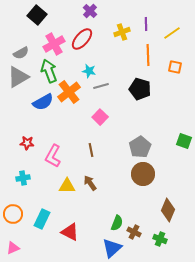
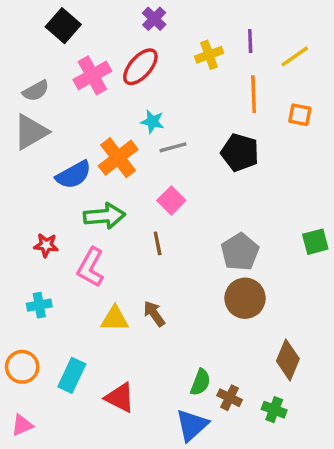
green arrow: (49, 71) -> (104, 216), moved, turned 105
green square: (184, 141) -> (315, 242), turned -35
brown line: (91, 150) -> (158, 243), moved

